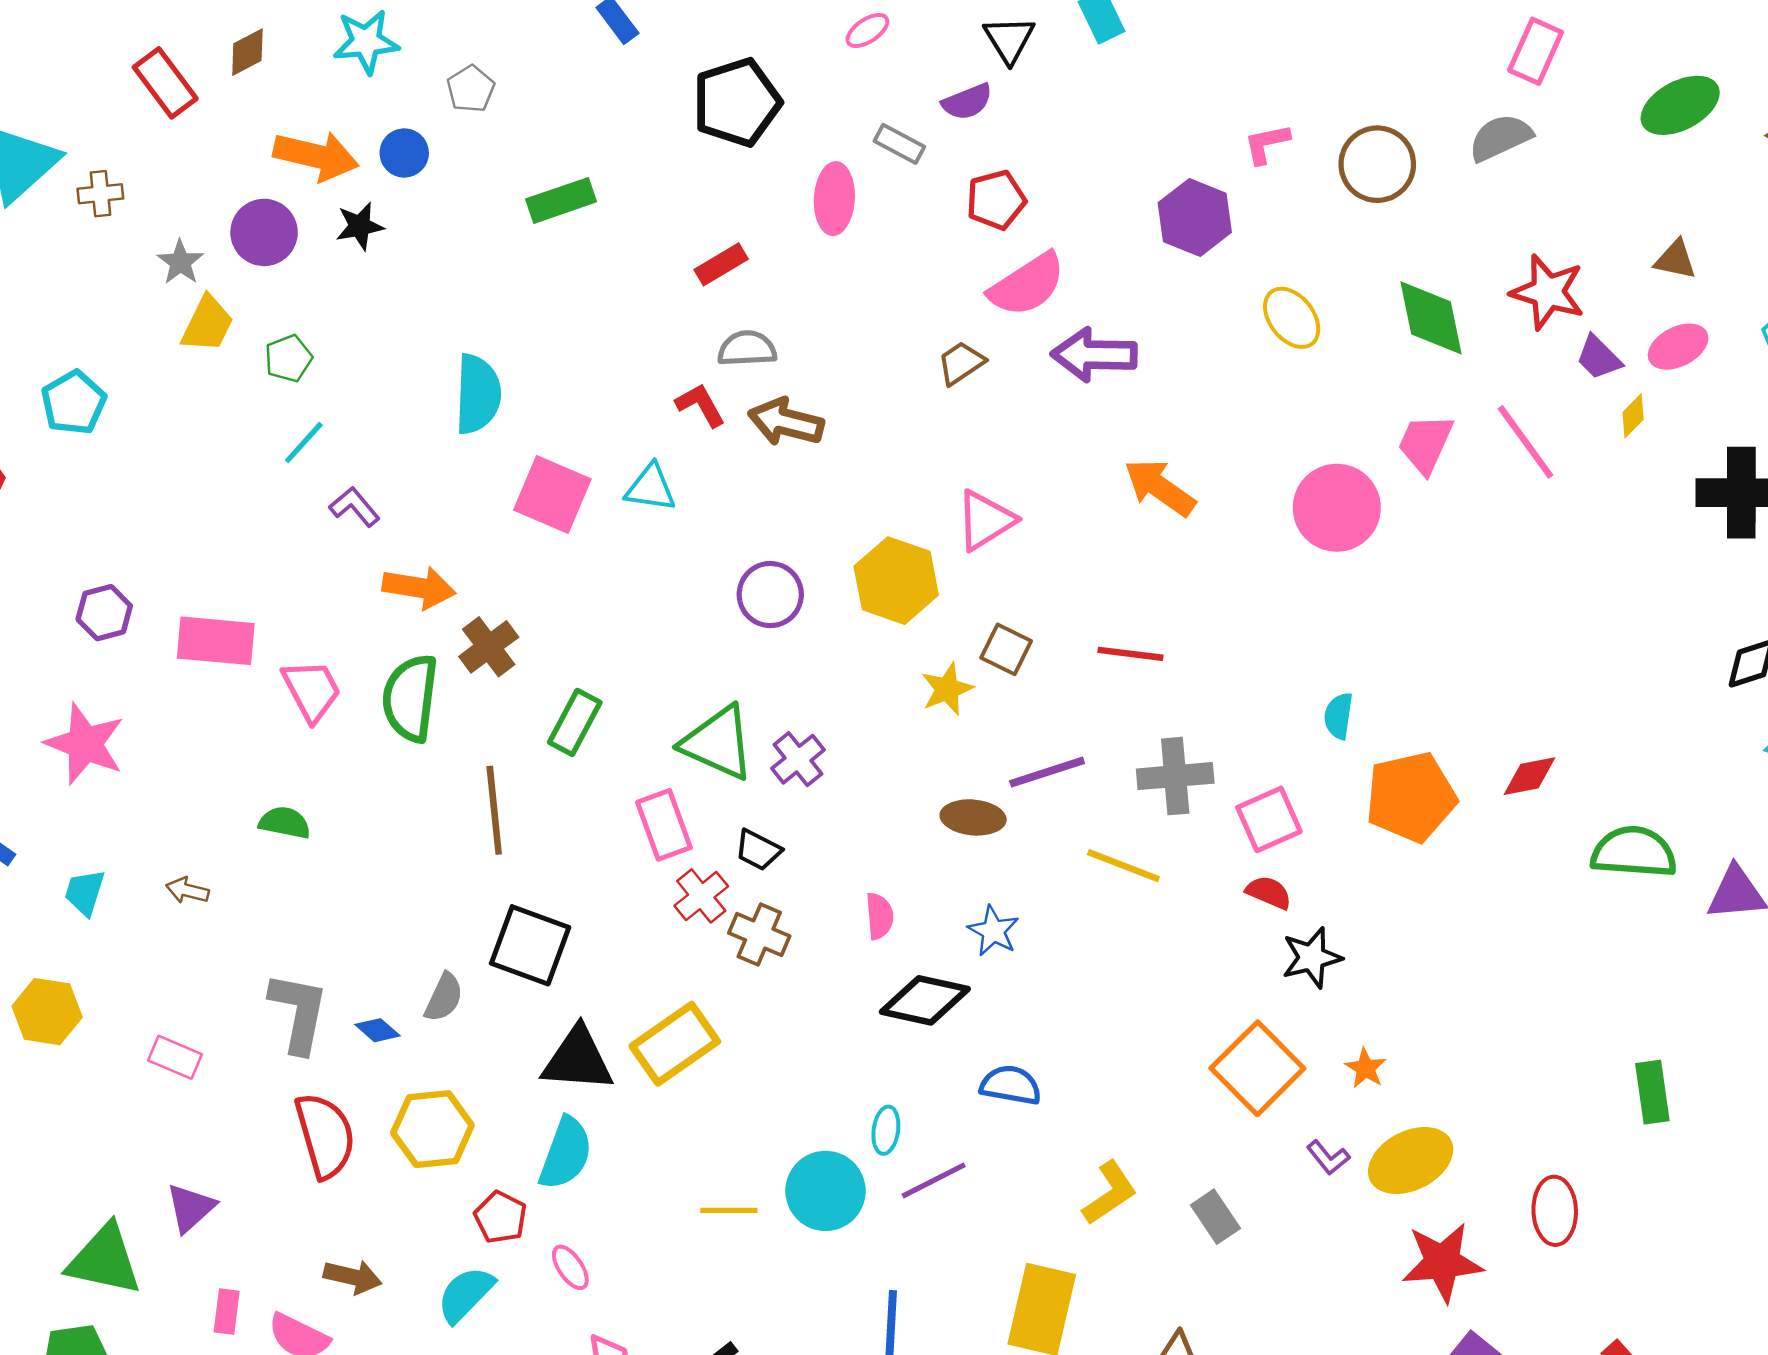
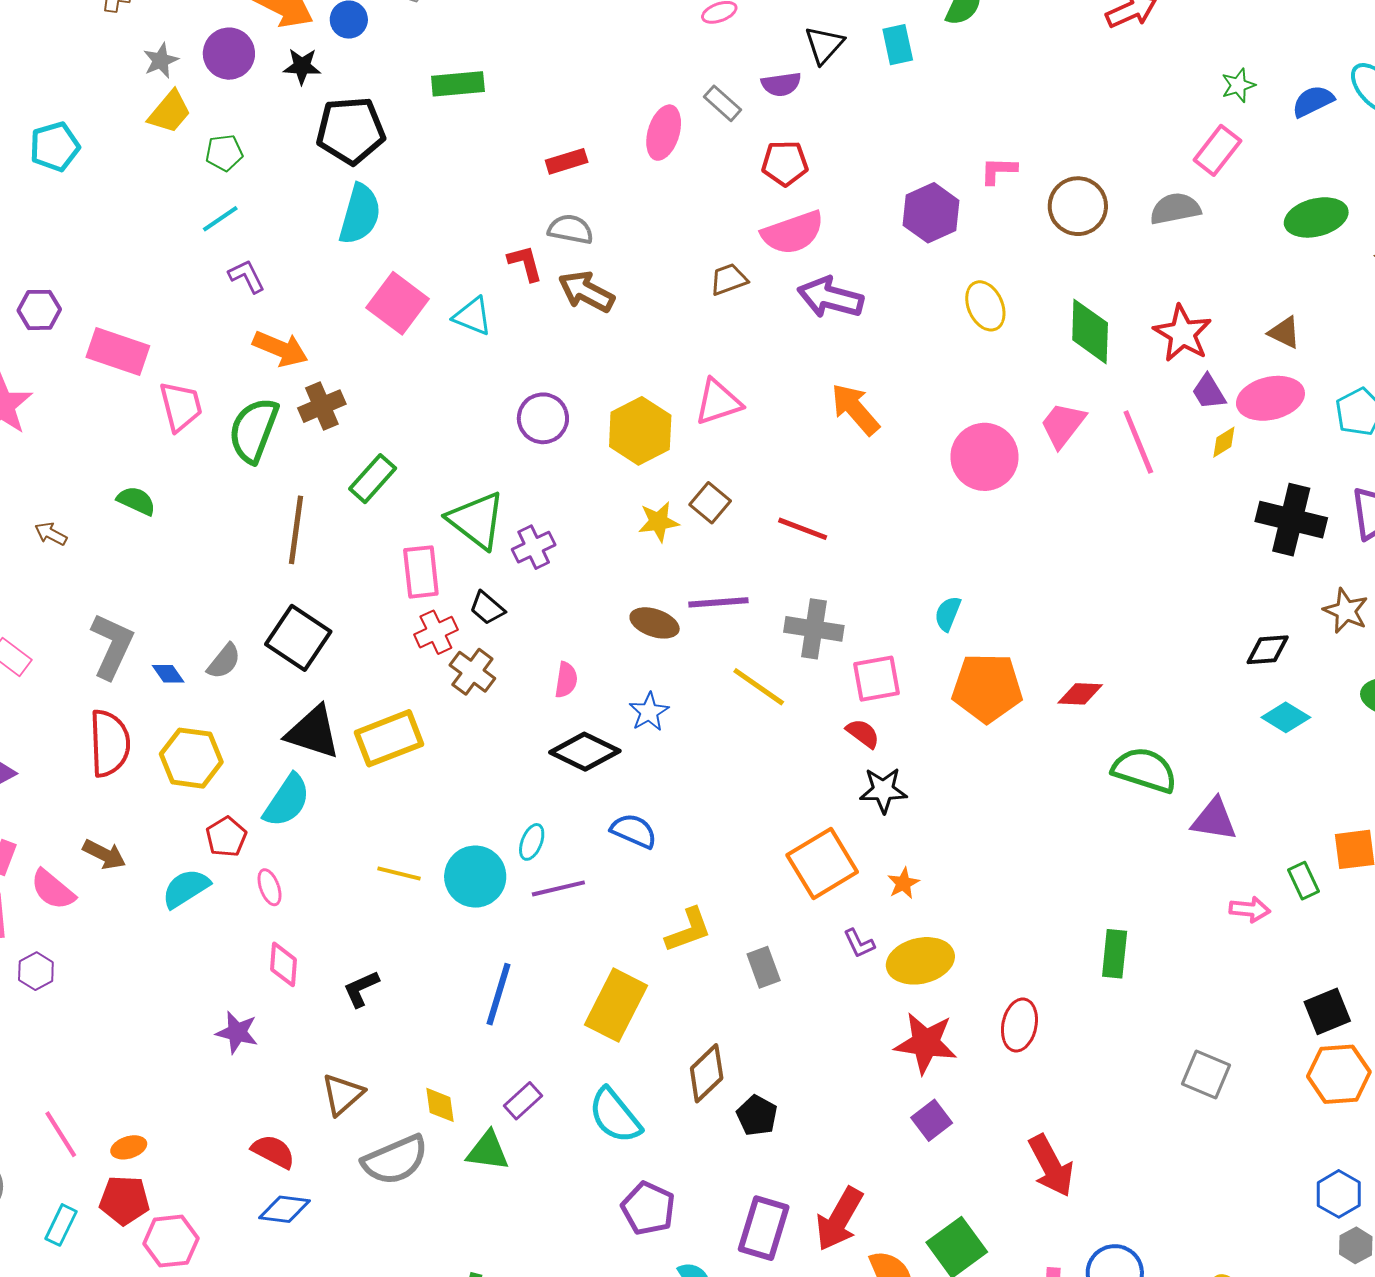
black pentagon: (737, 102) -> (351, 131), moved
pink ellipse: (1678, 347) -> (1270, 398), size x1.4

